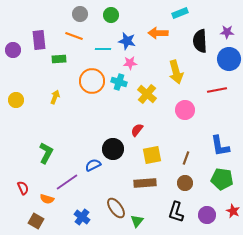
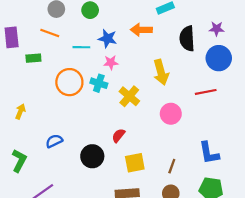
yellow arrow: (55, 97) -> (20, 112), moved
blue semicircle: (93, 165) -> (54, 141), moved

